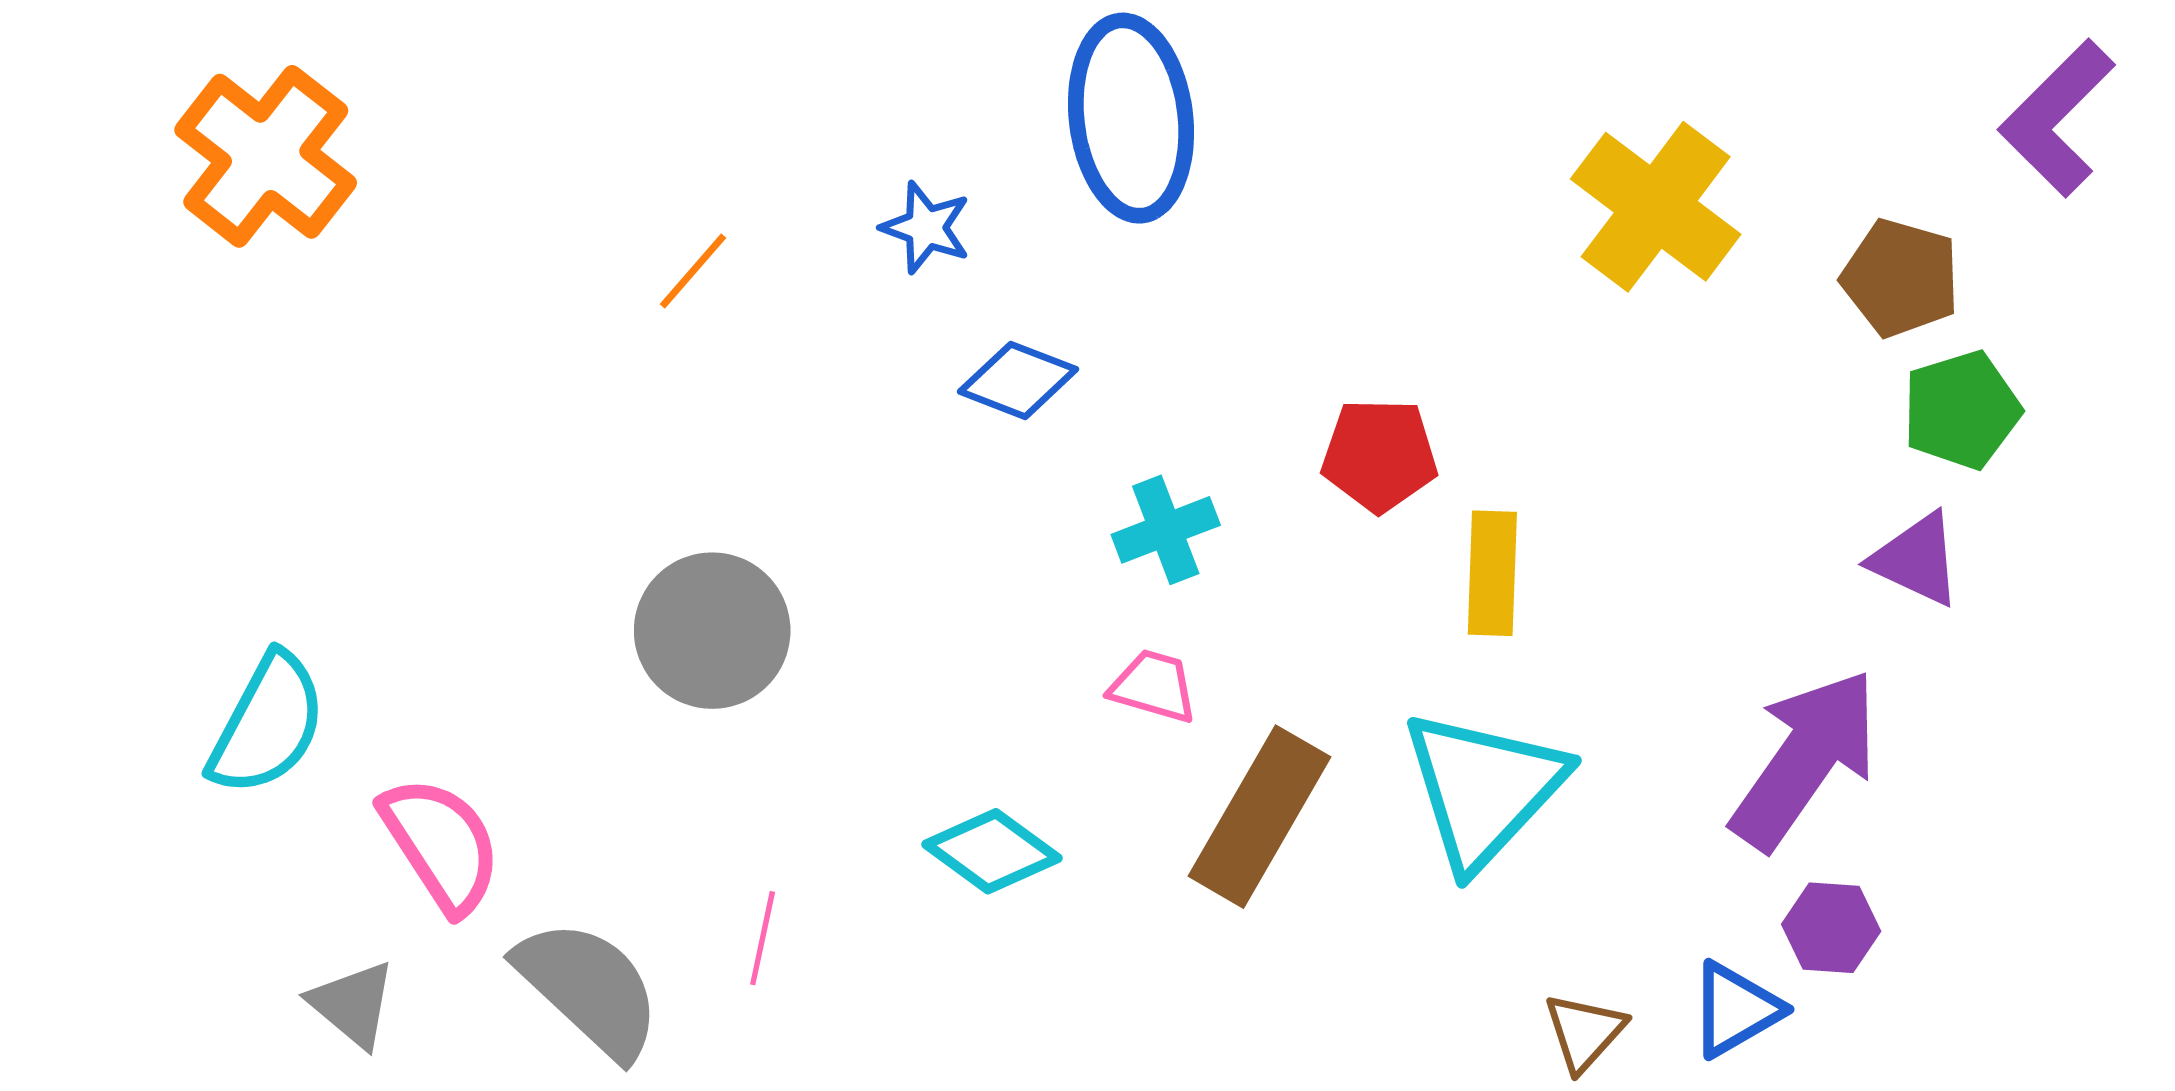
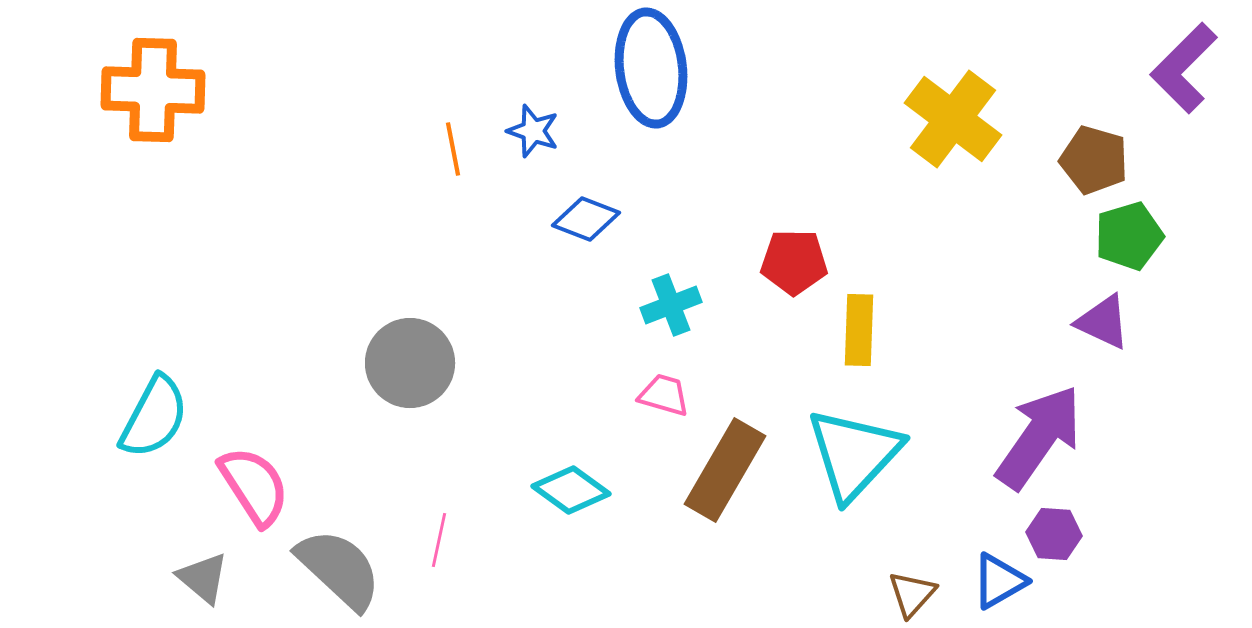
orange cross: (266, 156) -> (153, 90), turned -36
orange line: (693, 271) -> (453, 149), moved, turned -52

